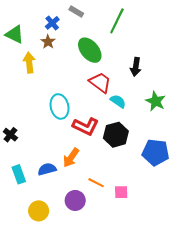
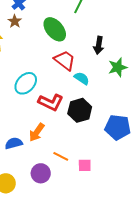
green star: (156, 101) -> (118, 67), moved, turned 30
cyan ellipse: (60, 106) -> (26, 83), turned 55

